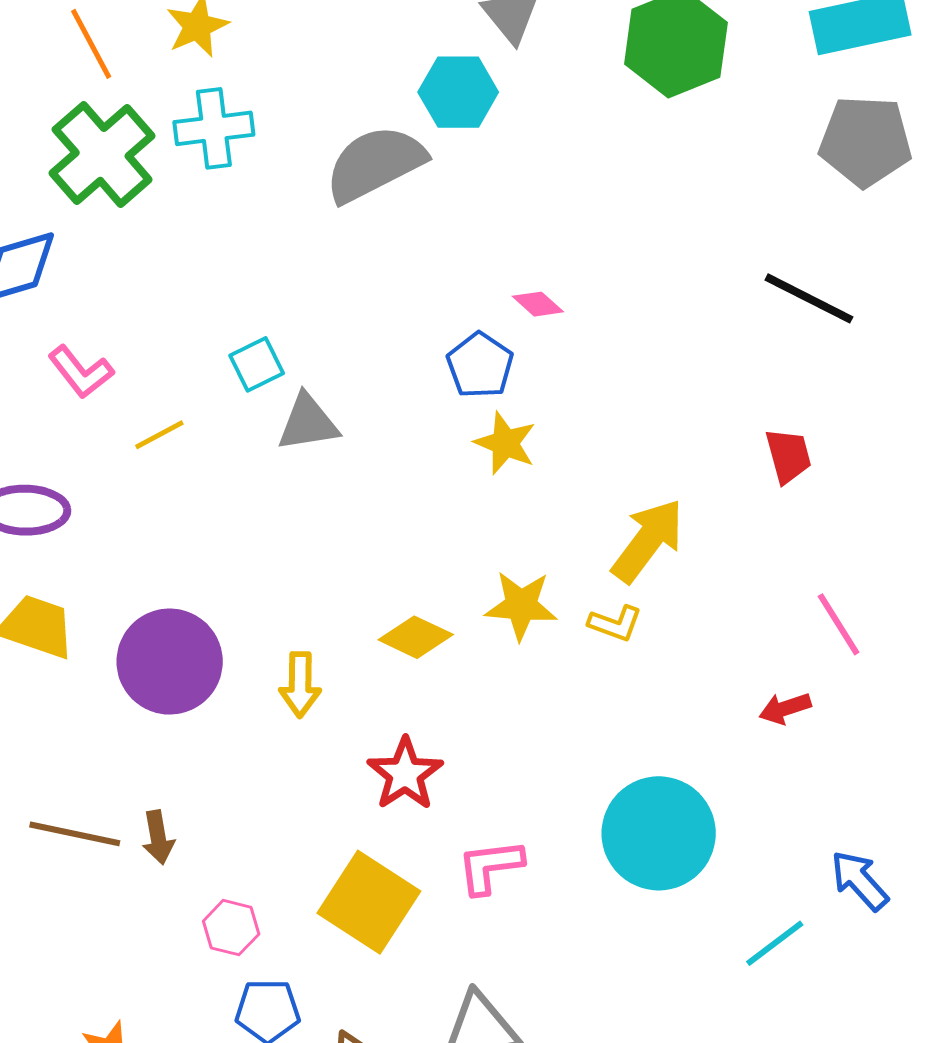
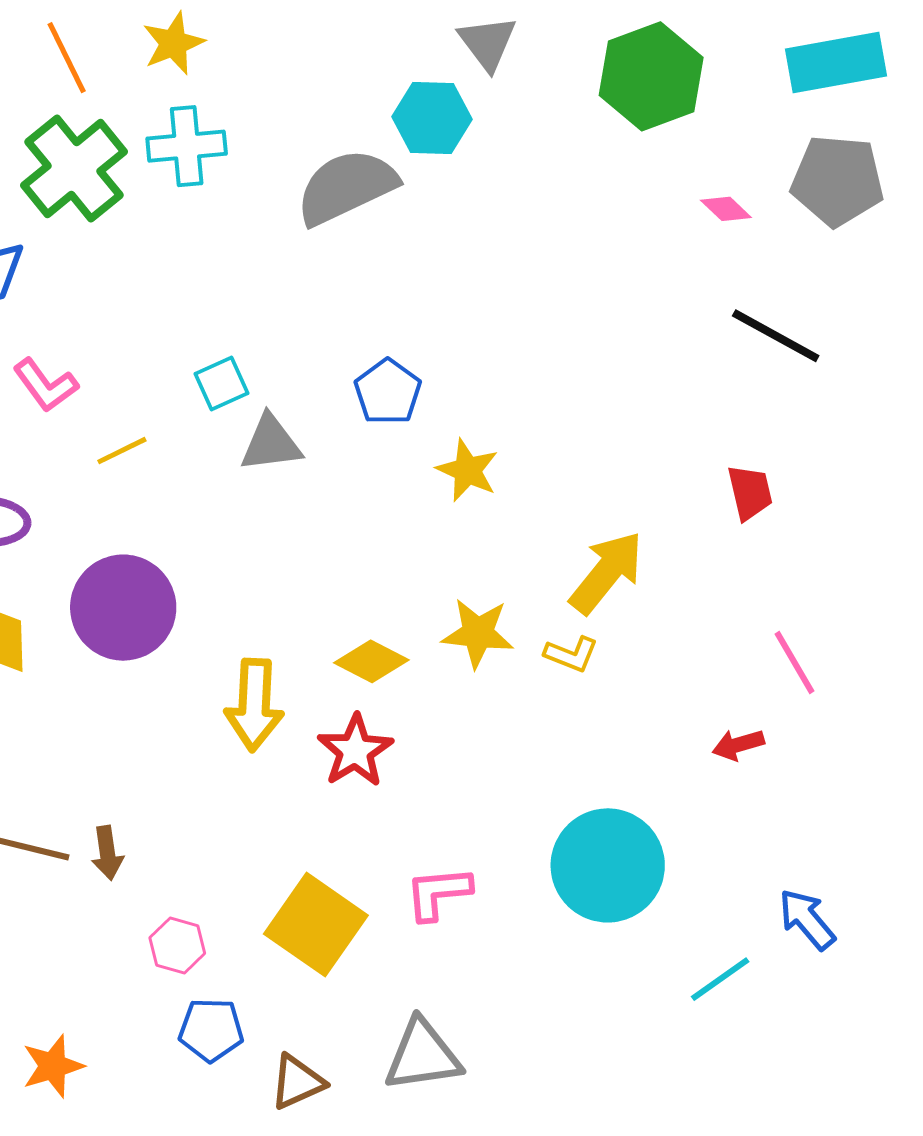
pink diamond: (538, 304) -> (726, 209), moved
blue pentagon: (480, 365) -> (388, 392), moved
purple circle: (170, 662) -> (123, 608), moved
yellow arrow: (300, 685) -> (254, 705), size x1.4
red star: (405, 774) -> (355, 751), moved

